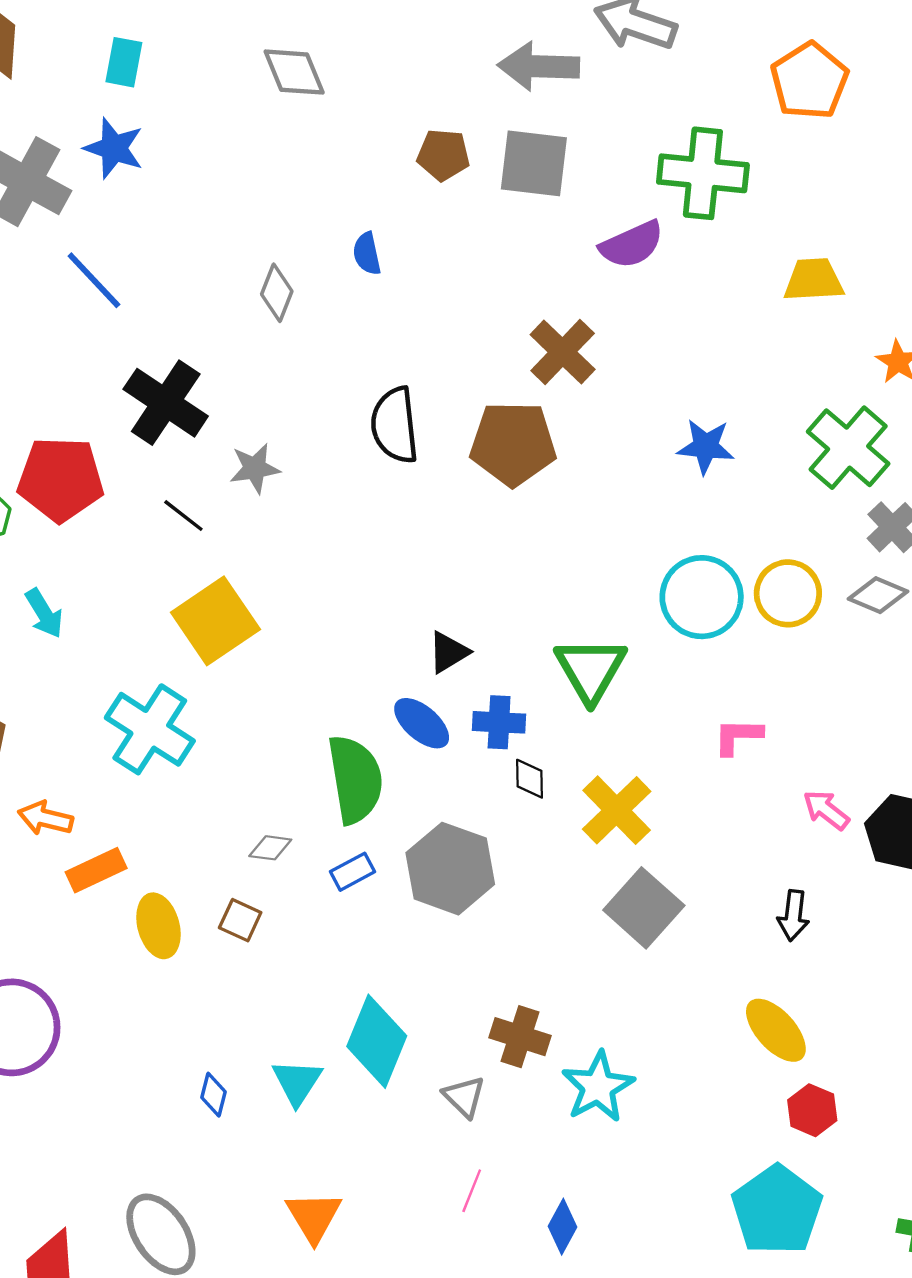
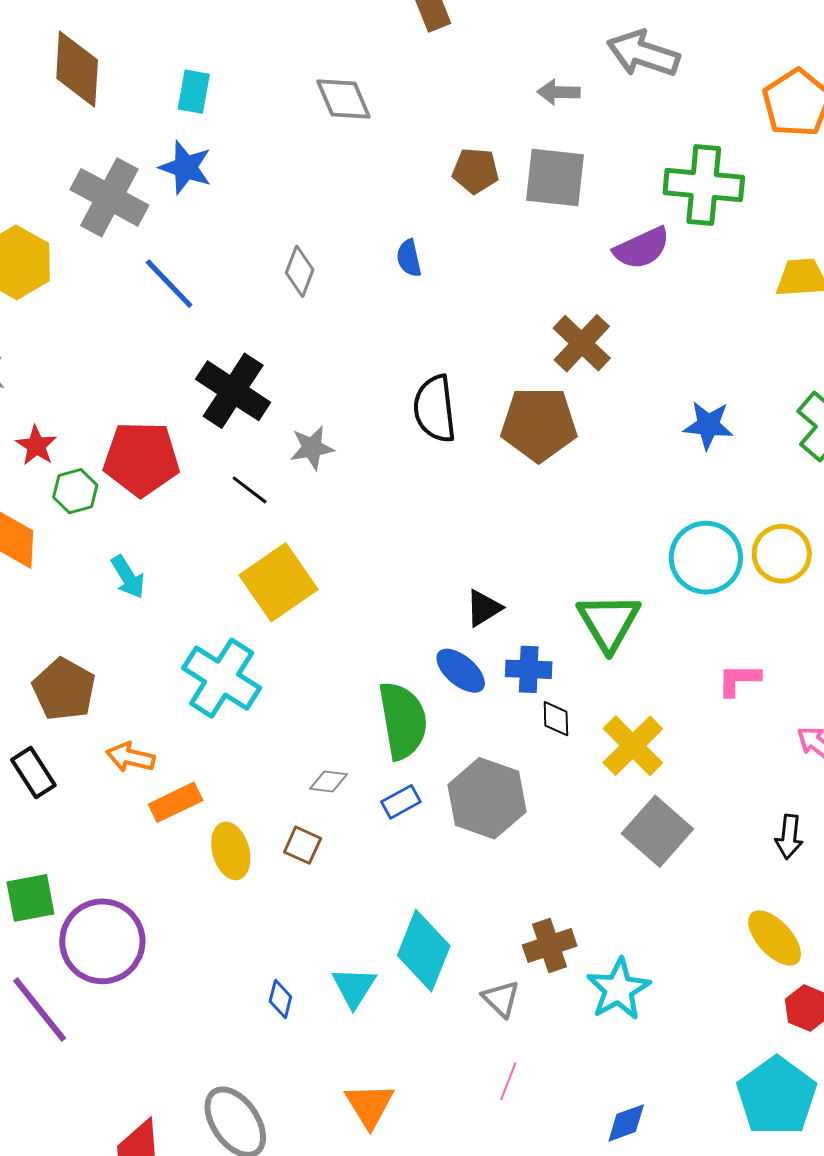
gray arrow: (539, 66) -> (559, 92), size x0.6
gray diamond: (277, 293) -> (300, 271), moved
brown cross: (520, 1037) -> (550, 946), turned -36
blue diamond: (563, 1227) -> (626, 1123), moved, turned 42

